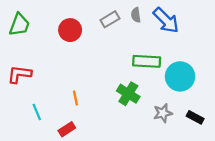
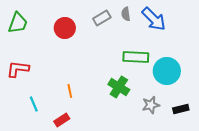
black rectangle: (195, 117) -> (181, 109), turned -42

